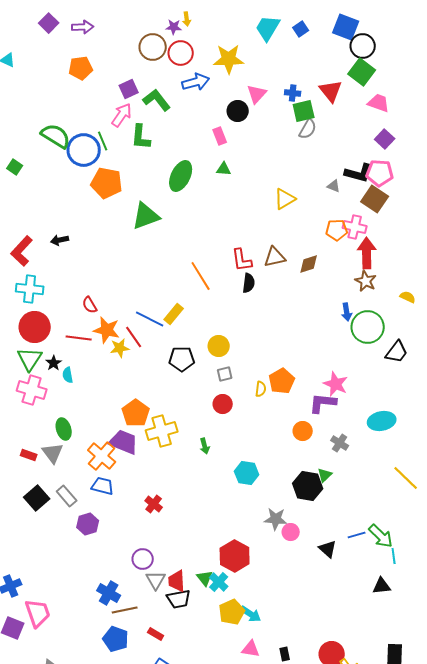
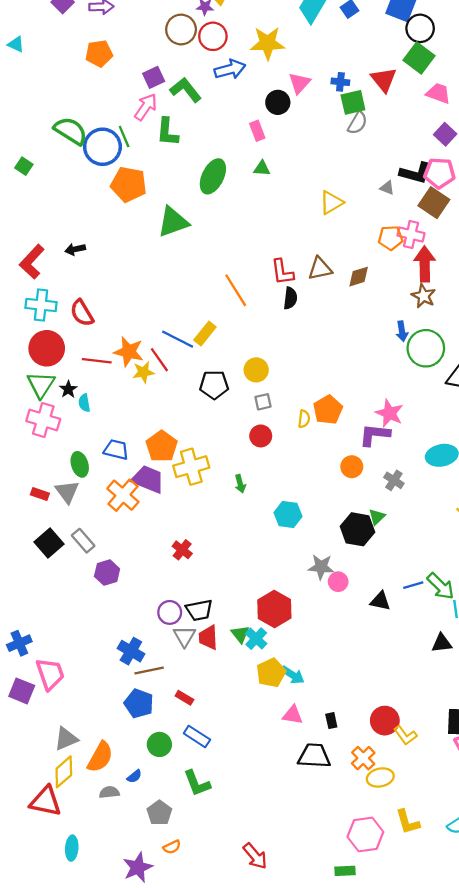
red semicircle: (90, 305) -> (82, 313), moved, size x1.4
blue trapezoid: (103, 486) -> (116, 450), moved
black triangle: (328, 549) -> (380, 601), turned -30
black trapezoid: (179, 599) -> (199, 610), moved

